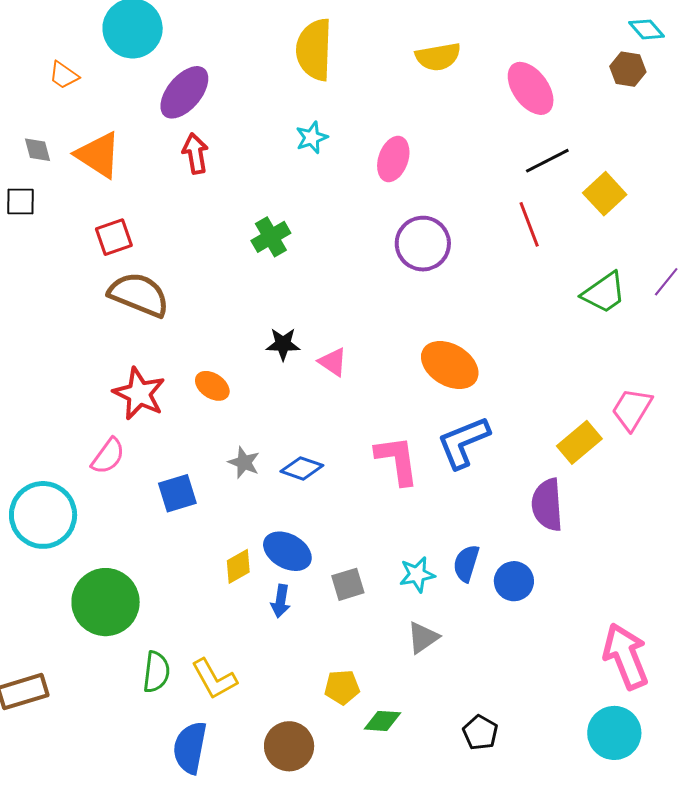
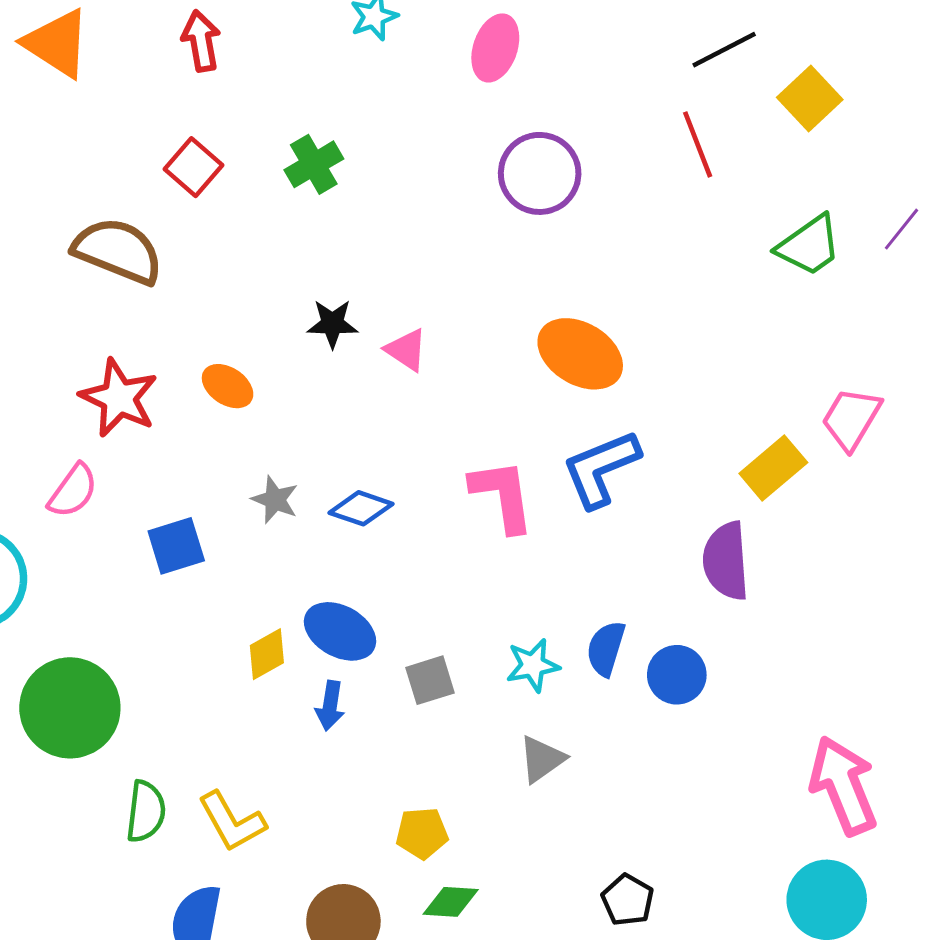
red square: (114, 237) -> (193, 167), moved, turned -30
green diamond: (382, 721) -> (451, 902), moved

